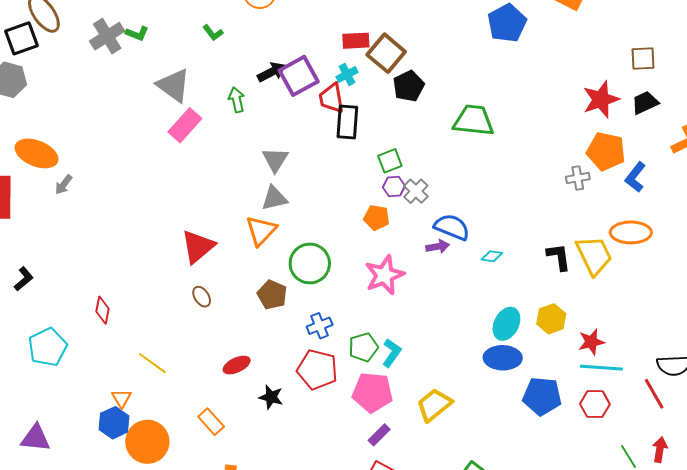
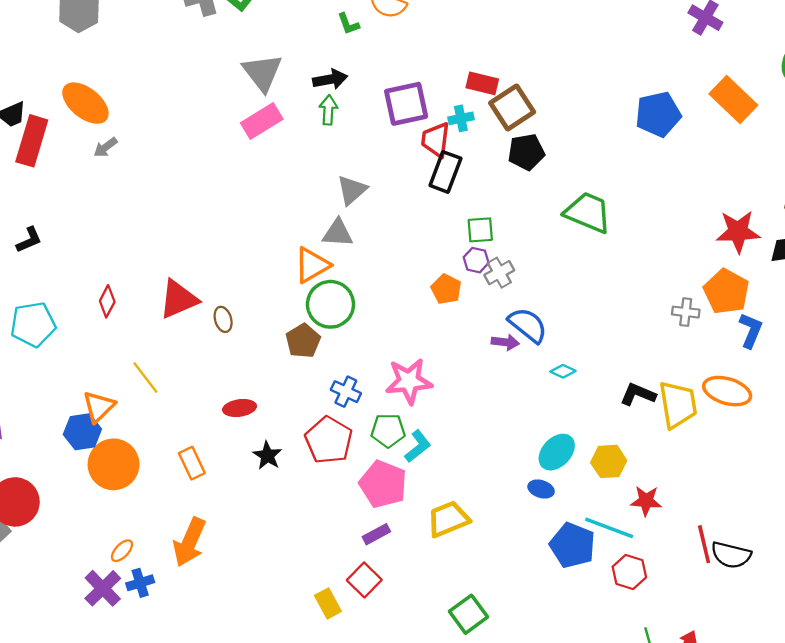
green L-shape: (213, 33) -> (348, 24), moved
black arrow: (272, 72) -> (330, 79), moved
blue L-shape: (635, 177) -> (751, 330), turned 148
red triangle: (198, 247) -> (178, 299), moved
black L-shape: (559, 257) -> (638, 394), turned -76
green circle: (310, 263) -> (330, 304), moved
pink star: (384, 275) -> (409, 381), moved
blue cross: (320, 326) -> (346, 392), turned 30
blue ellipse: (503, 358) -> (541, 489), size x0.6
cyan line: (601, 368) -> (609, 528), moved
red line: (654, 394) -> (704, 544), moved
orange triangle: (121, 398) -> (99, 407), size x1.4

